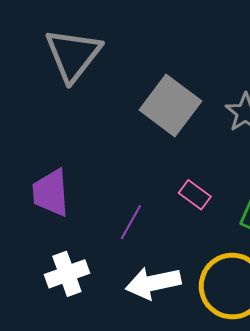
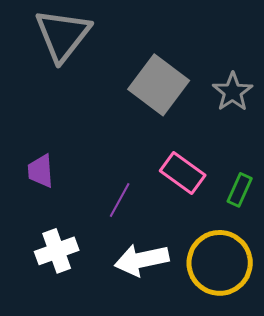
purple trapezoid: (51, 193) -> (41, 171), size x0.7
pink rectangle: (195, 195) -> (183, 173), size x1.4

